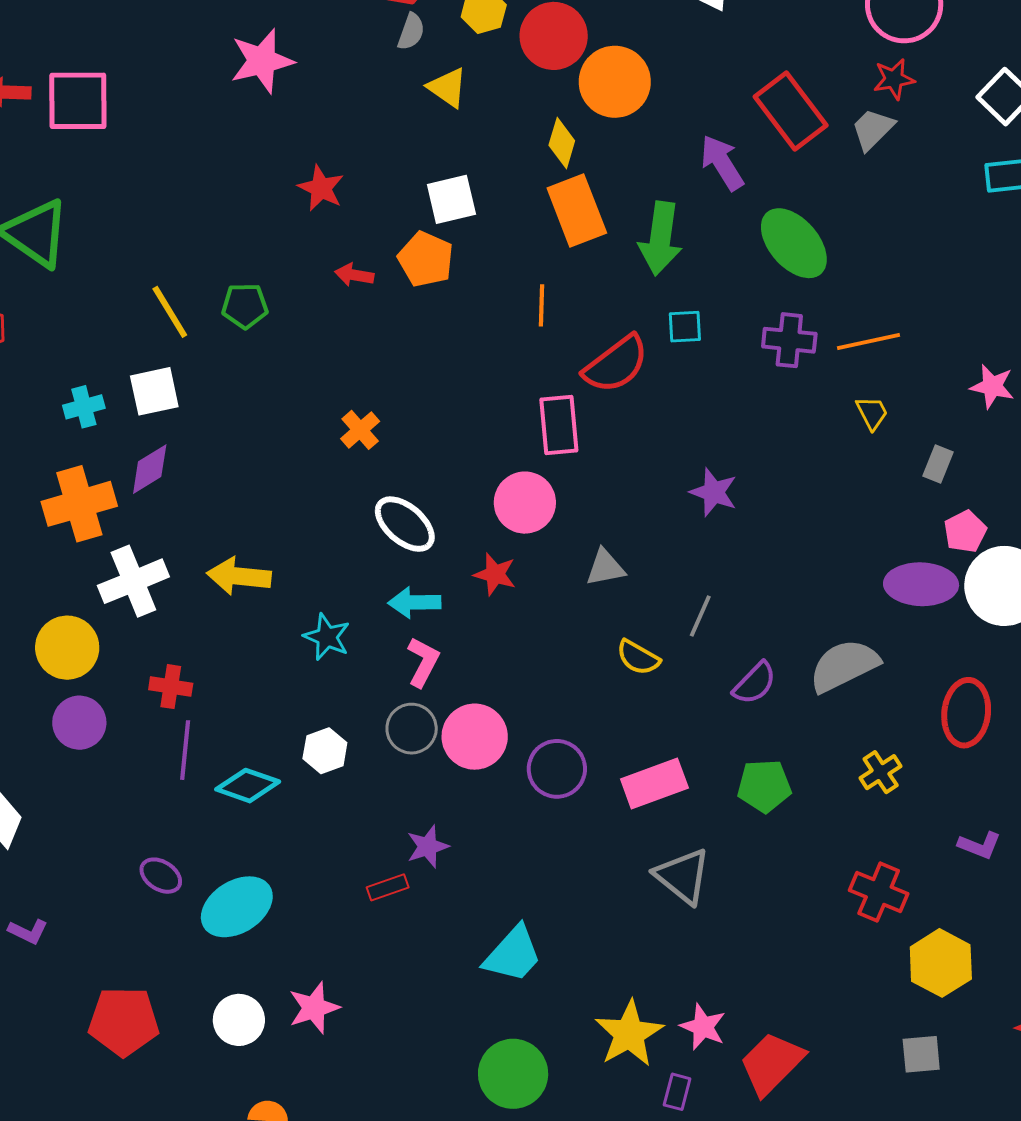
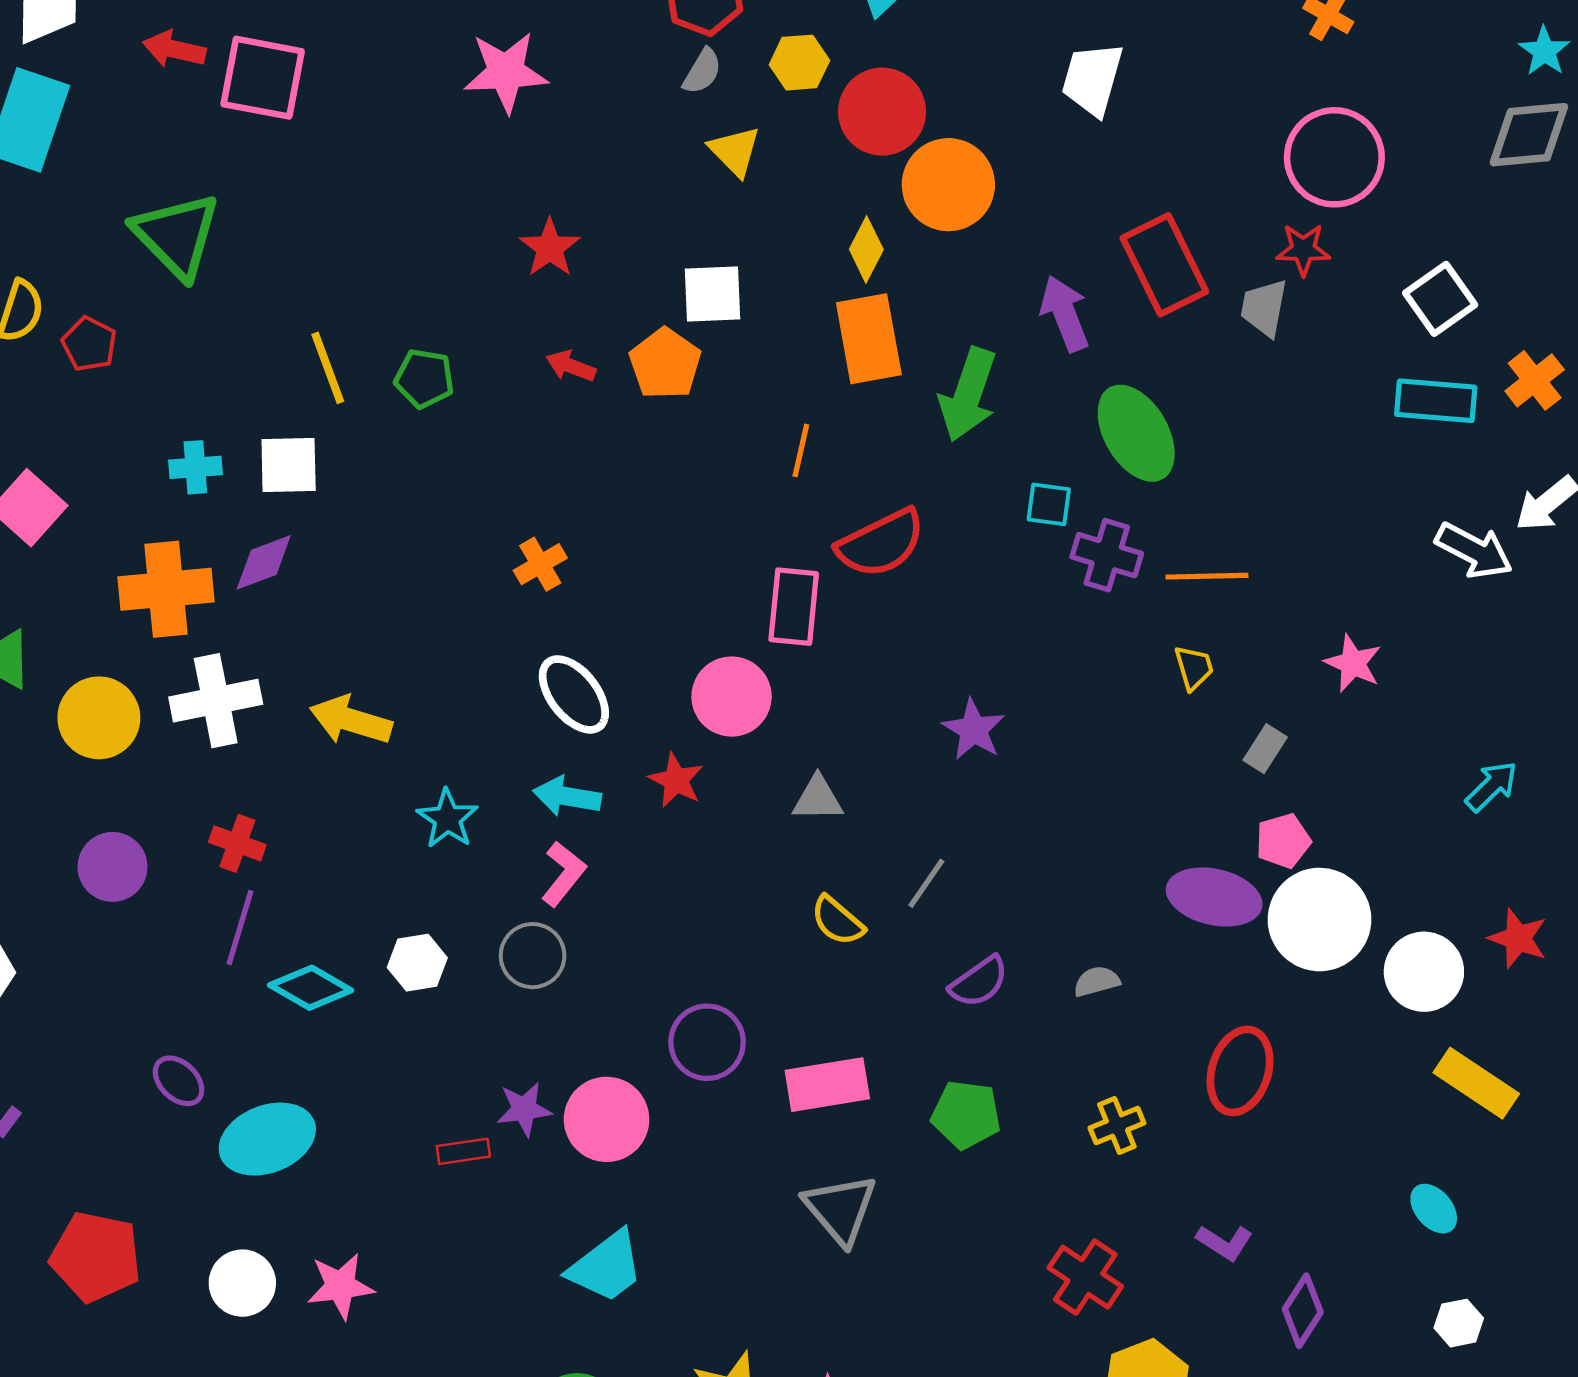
gray trapezoid: (873, 129) -> (1264, 308), turned -45
cyan square: (685, 327) -> (1049, 504), moved
yellow circle: (67, 648) -> (99, 718), moved
gray semicircle: (844, 666) -> (1097, 981), size x0.5
pink circle: (475, 737) -> (607, 1119), moved

